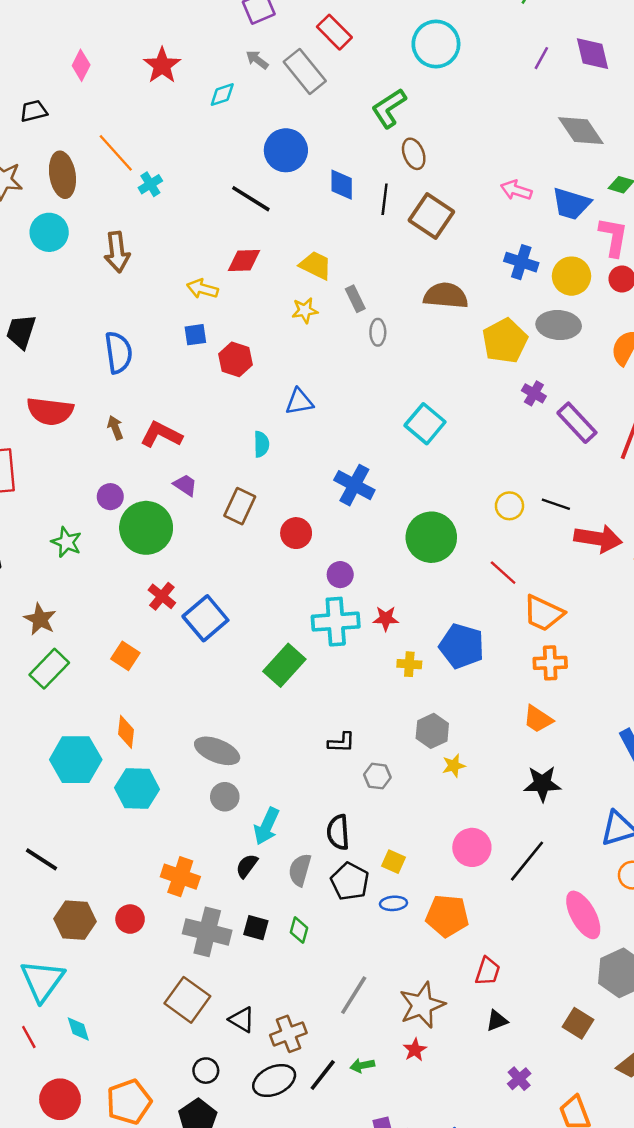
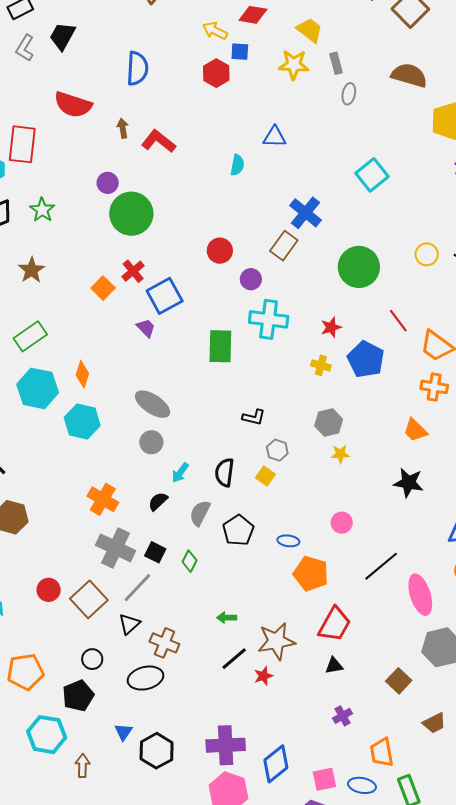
yellow star: (305, 310) -> (294, 65), size x1.4
blue square: (195, 335) -> (240, 52), moved
red hexagon: (236, 359) -> (216, 73), moved
purple trapezoid: (185, 485) -> (146, 328), moved
brown rectangle: (240, 506) -> (284, 246), moved
red circle: (296, 533) -> (220, 251), moved
green star: (66, 542) -> (42, 210), moved
red line: (503, 573) -> (398, 321), moved
purple circle: (340, 575) -> (251, 279), moved
red star: (386, 618) -> (331, 327), moved, turned -30
orange square: (125, 656) -> (103, 288), moved
green rectangle: (284, 665) -> (220, 346), turned -52
green rectangle: (49, 669) -> (30, 336), moved
cyan arrow: (267, 826) -> (180, 473), size x0.7
black semicircle: (338, 832) -> (225, 472), moved
pink circle: (472, 847) -> (342, 523), size x0.7
black line: (527, 861) -> (381, 566), moved
yellow square: (393, 862) -> (265, 476), moved
blue ellipse: (393, 903) -> (288, 541), moved
red circle: (130, 919) -> (49, 590), moved
red trapezoid: (488, 971) -> (334, 624), size x1.5
gray line: (354, 995) -> (137, 588), moved
black triangle: (242, 1020) -> (129, 624), turned 35
brown cross: (288, 1034) -> (164, 643), turned 32
green arrow: (362, 1065) -> (227, 618), moved
black line: (323, 1075) -> (234, 659), moved

